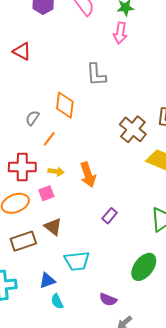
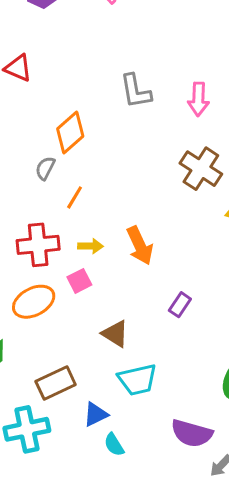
pink arrow: (120, 33) -> (198, 99), moved
orange diamond: (65, 105) -> (70, 132), moved, turned 48
brown triangle: (53, 227) -> (115, 334), moved
brown rectangle: (23, 241) -> (56, 383), moved
purple semicircle: (108, 300) -> (192, 433), size x1.5

